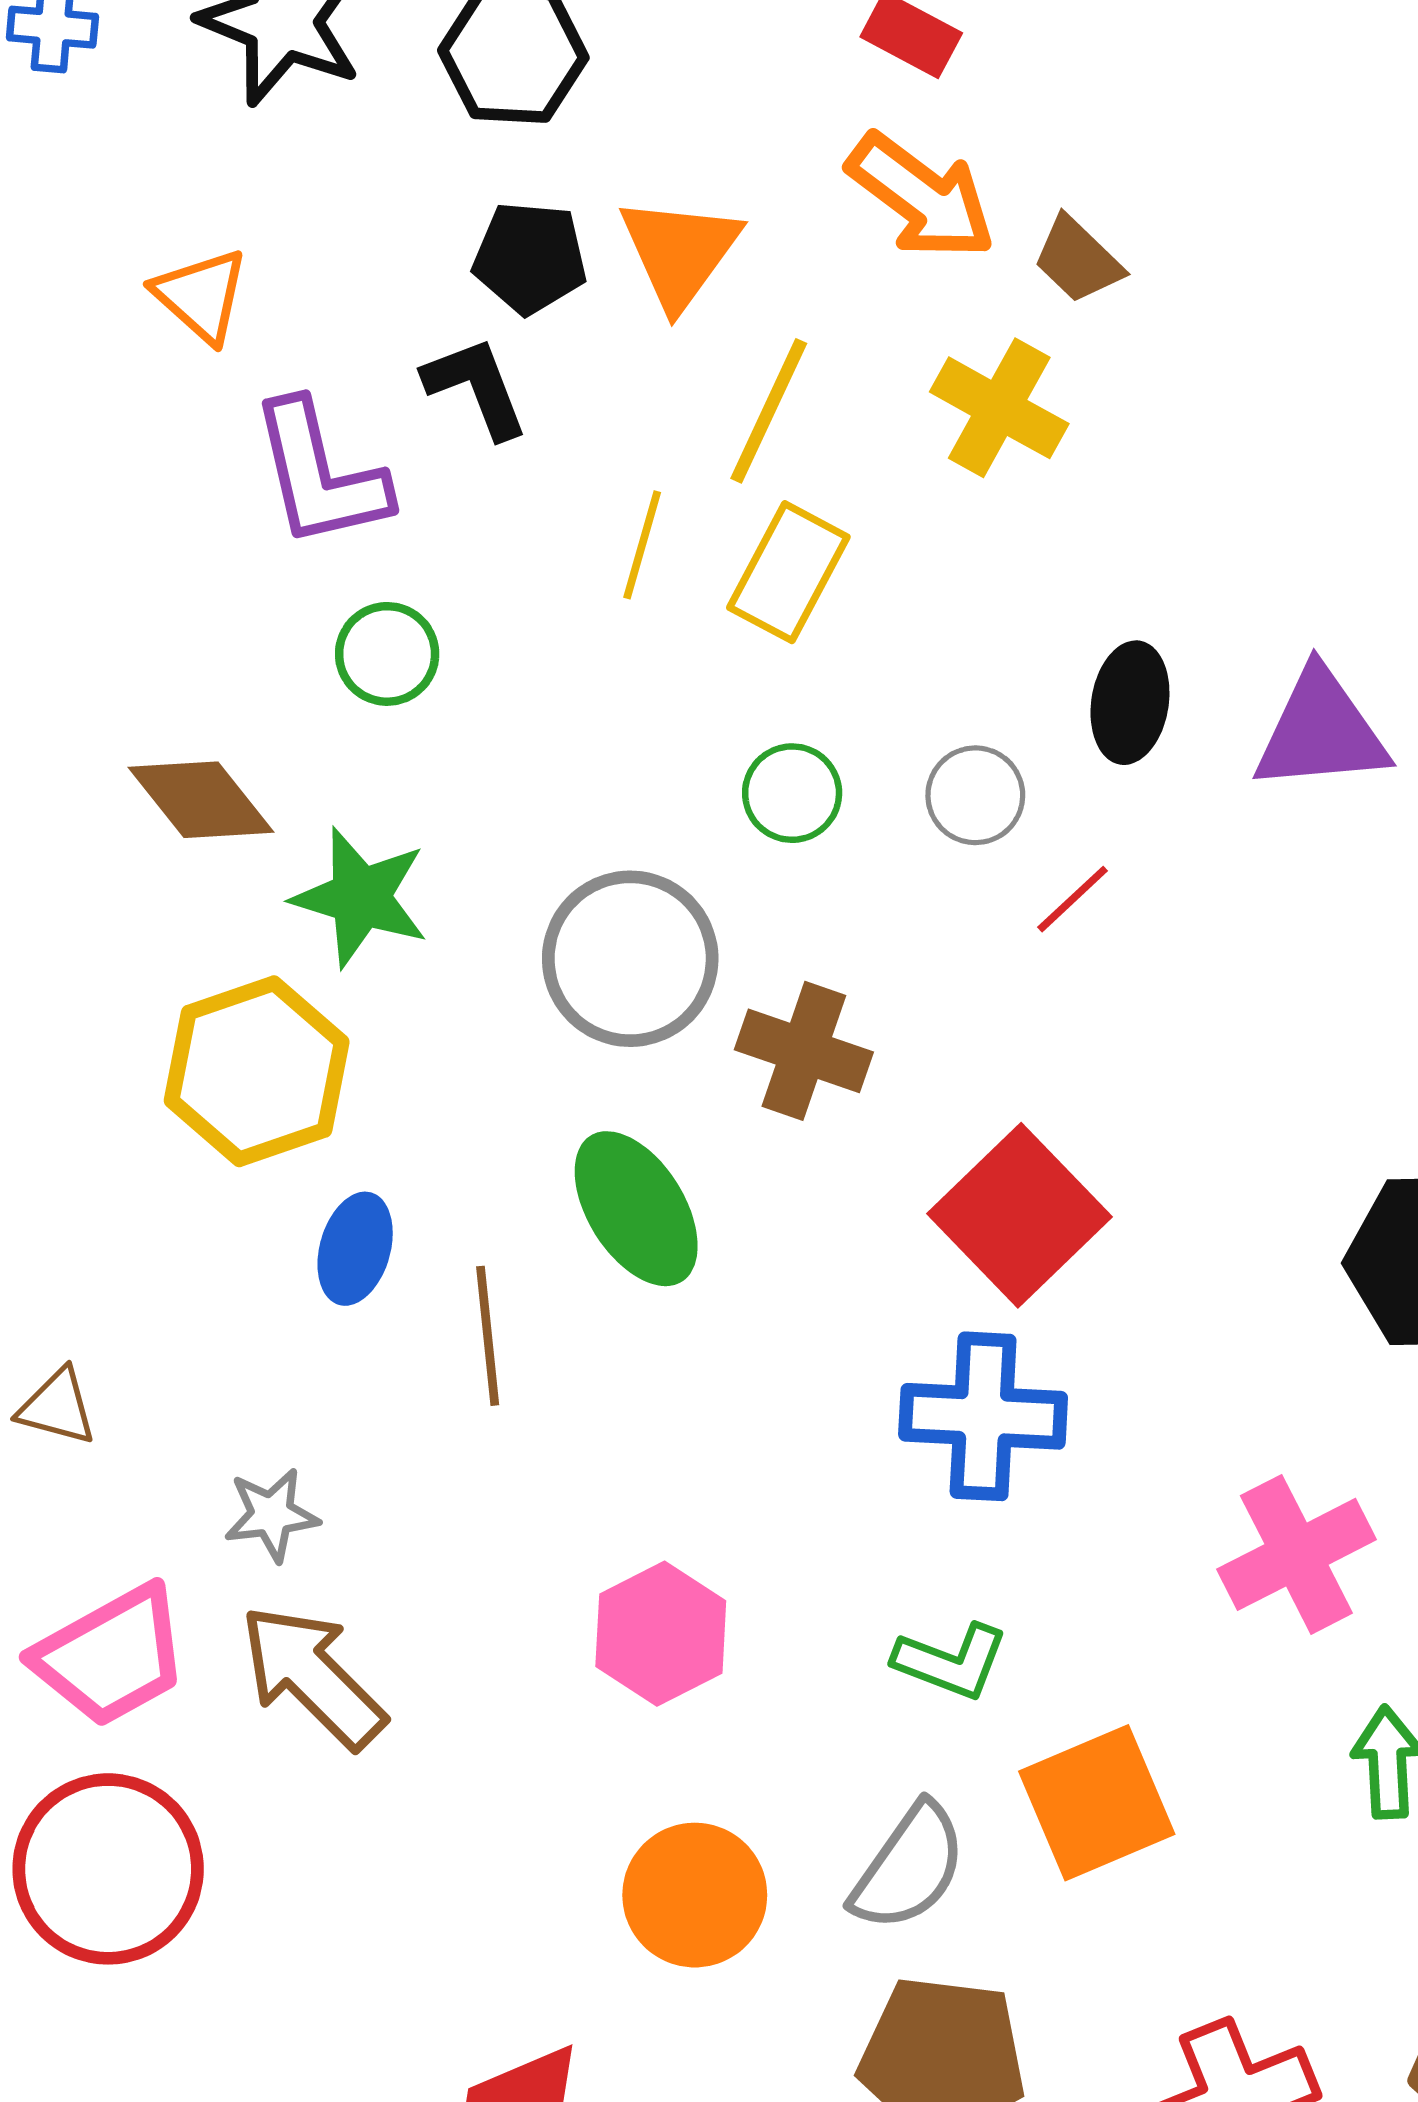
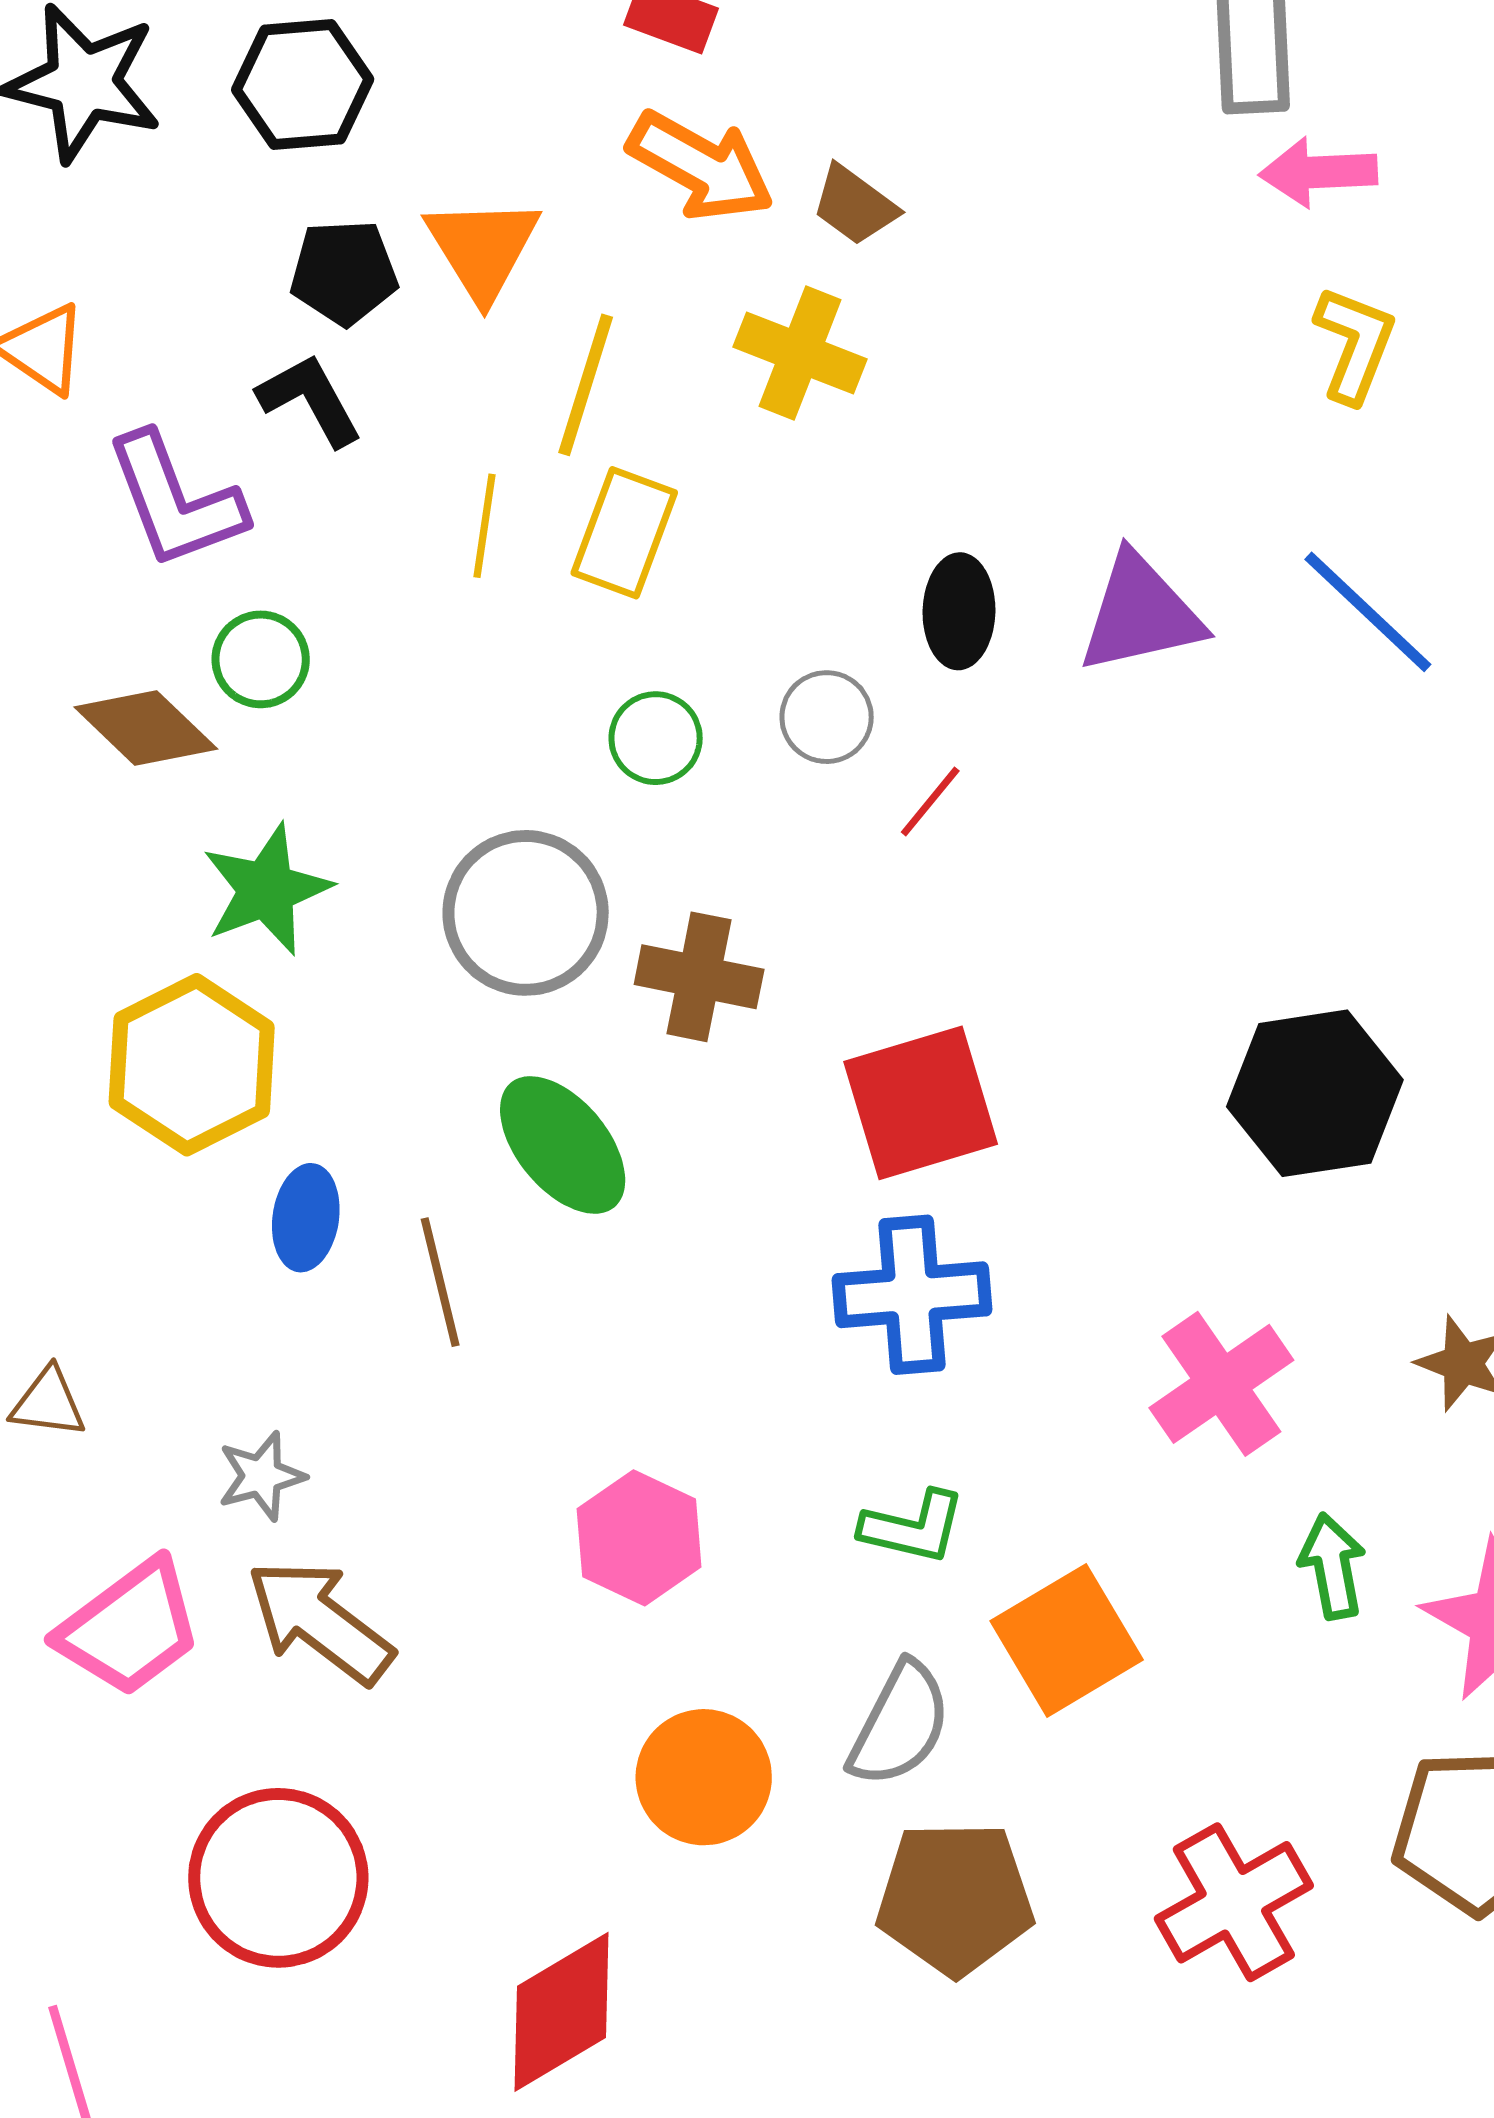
brown diamond: (201, 800) -> (146, 728), moved
green star: (360, 897) -> (267, 890), turned -30
red square: (1020, 1215) -> (921, 1103), turned 35
red circle: (108, 1869) -> (278, 1878), moved

